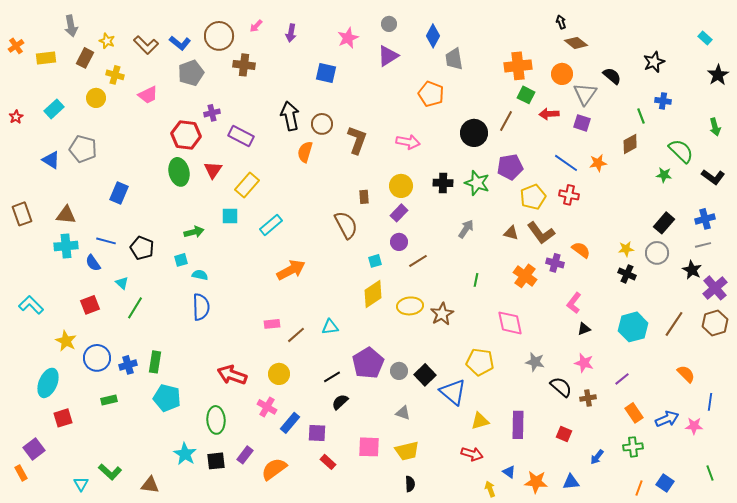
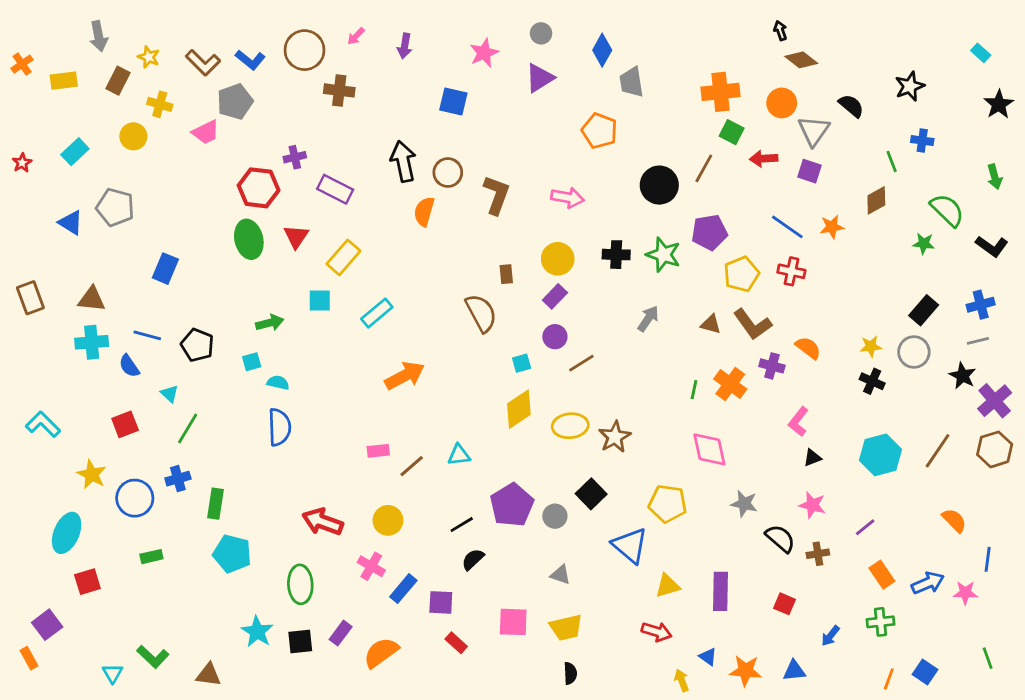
gray pentagon: (191, 73) -> (235, 102), moved
green line: (476, 280) -> (694, 390), moved
blue cross: (128, 365) -> (178, 479), moved
black square: (425, 375) -> (591, 494), moved

